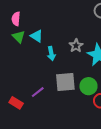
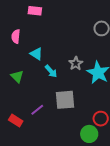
green triangle: (19, 37) -> (17, 76), moved
cyan arrow: (51, 54) -> (51, 71), turned -32
green circle: (88, 86) -> (89, 134), moved

